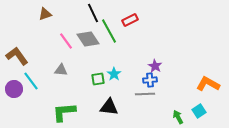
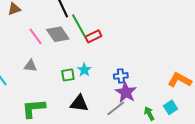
red rectangle: (130, 20) -> (93, 36), moved
purple star: (155, 66) -> (126, 92), moved, size x1.5
gray line: (145, 94) -> (116, 108), moved, turned -36

